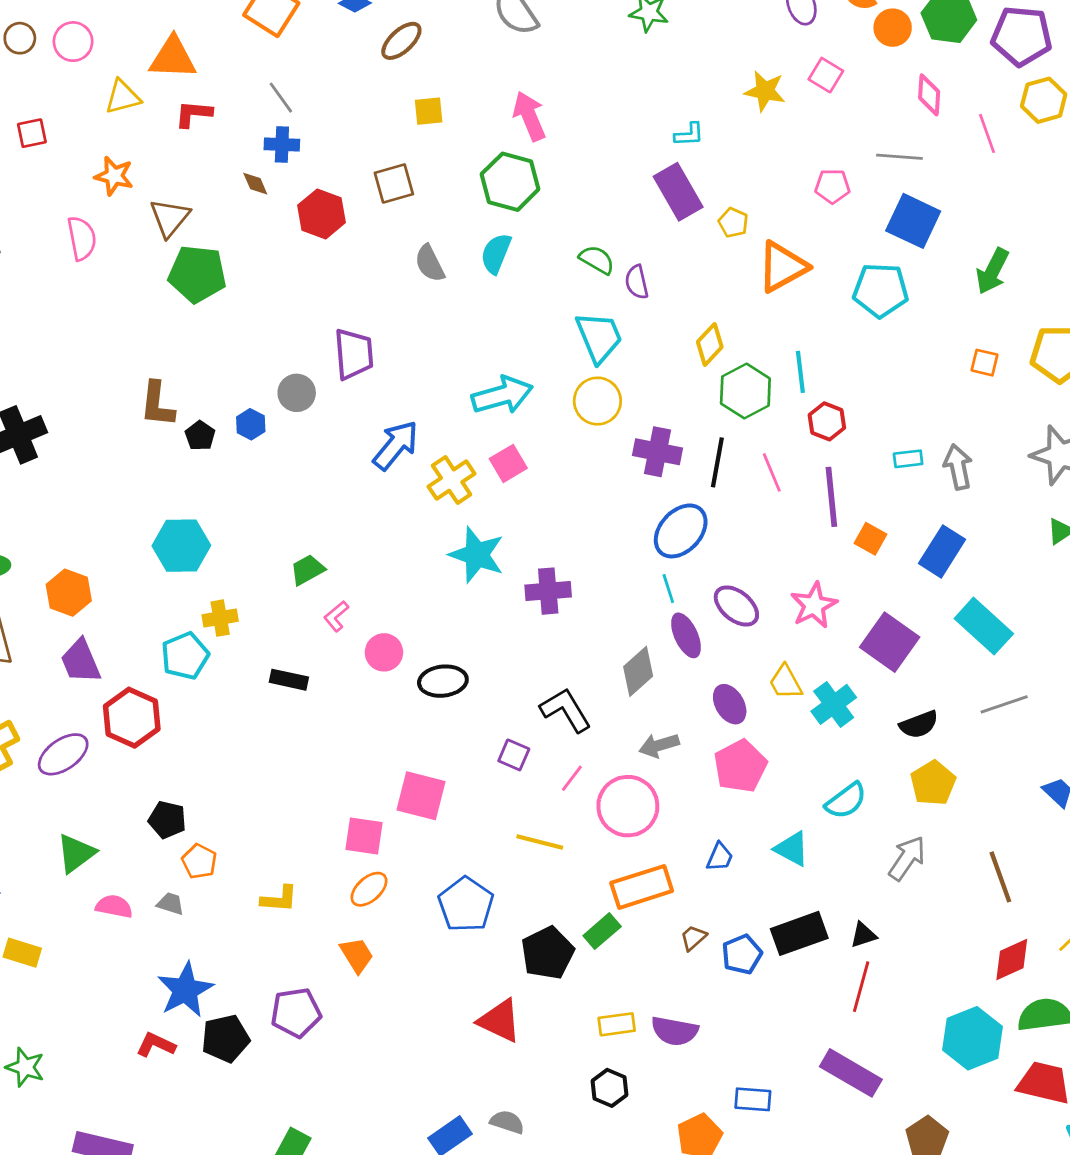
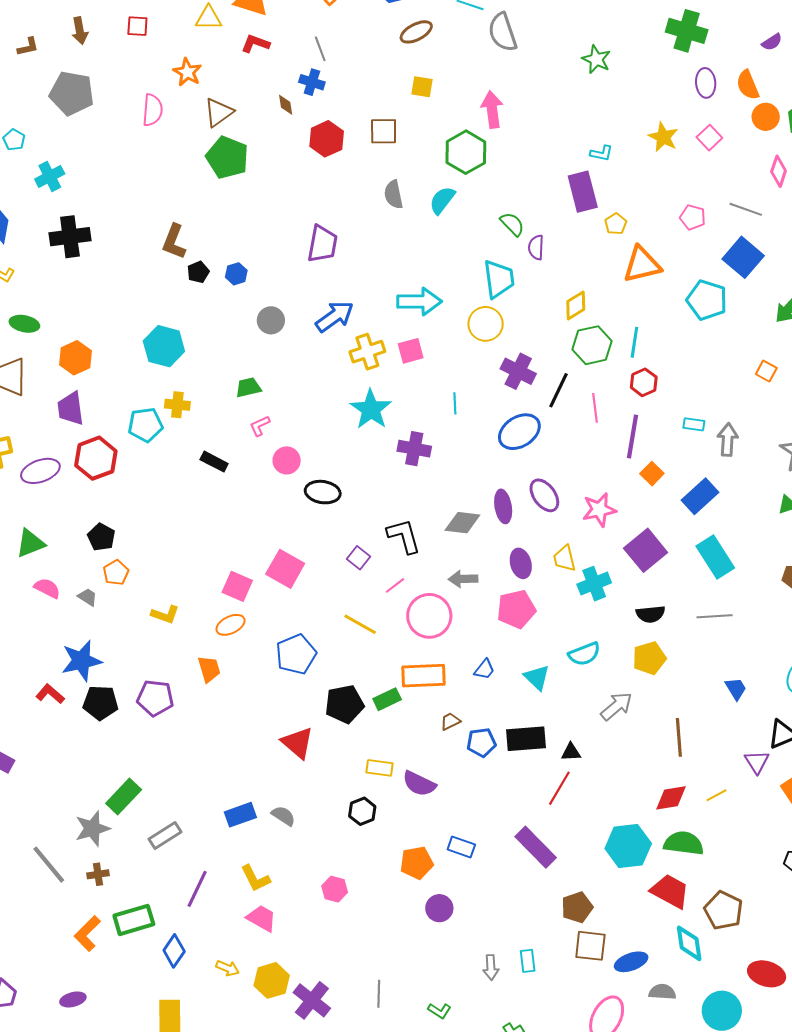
gray circle: (297, 393) -> (271, 320), moved
cyan line: (668, 589) -> (455, 403), moved
gray diamond: (638, 671) -> (462, 523), turned 33

